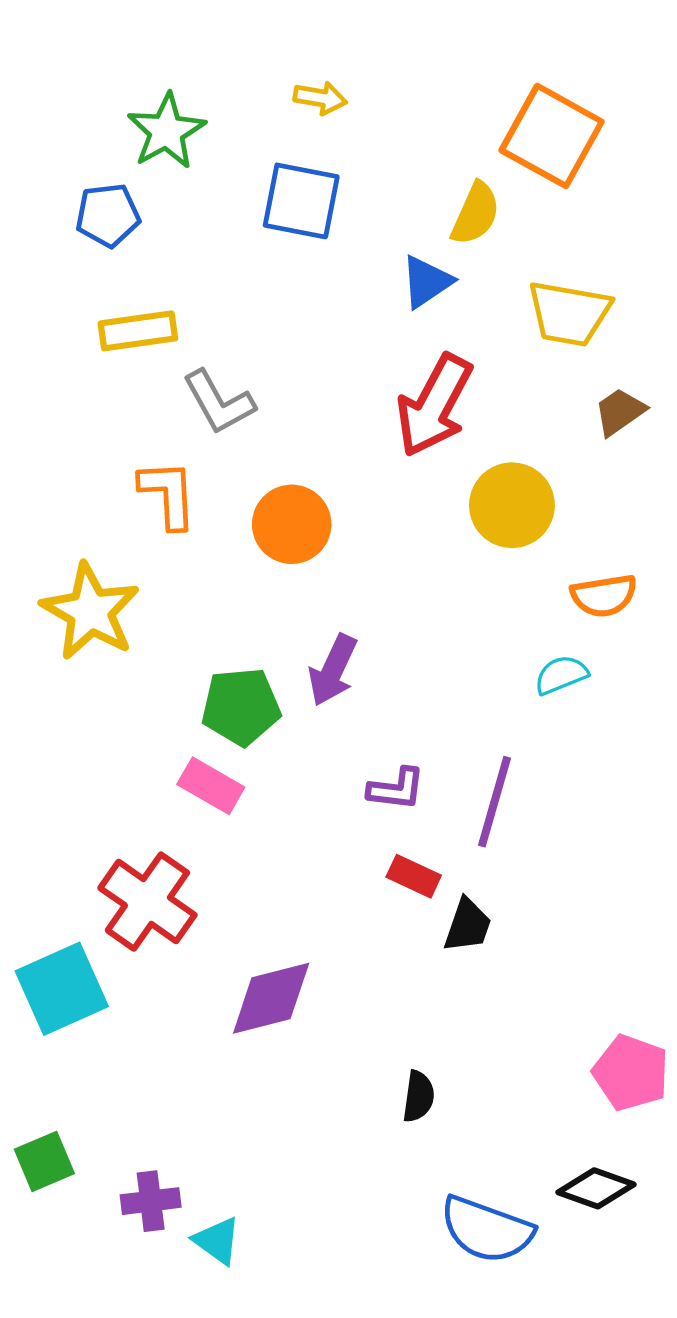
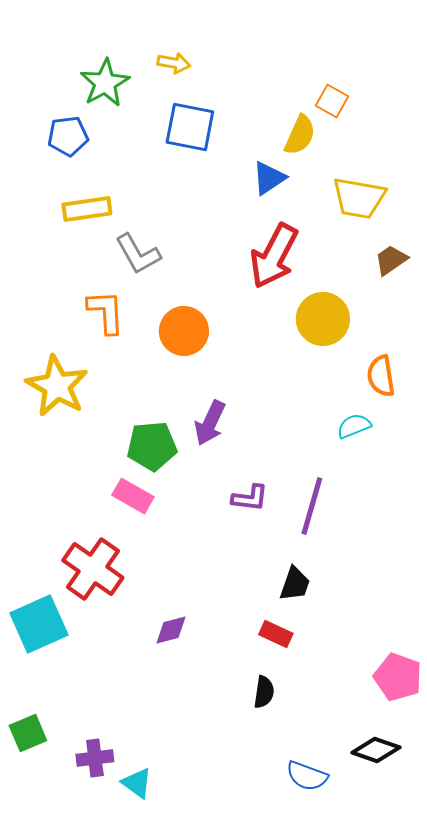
yellow arrow: (320, 98) -> (174, 63), moved
orange square: (552, 136) -> (332, 101), moved, size x0.5
orange semicircle: (604, 596) -> (381, 376), turned 90
red rectangle: (414, 876) -> (276, 634), moved
purple diamond: (271, 998) -> (171, 630), size x0.6
blue semicircle: (487, 1230) -> (307, 776), size x0.7

